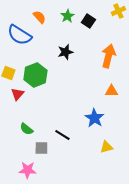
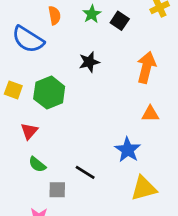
orange semicircle: (39, 17) -> (55, 15), turned 32
red triangle: (17, 94) -> (29, 131), moved
yellow triangle: (106, 147) -> (144, 188), size x1.5

